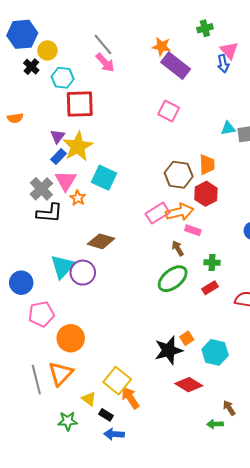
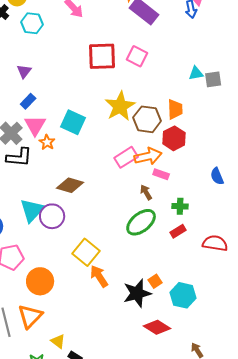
red square: (80, 104) -> (102, 56), moved
purple triangle: (58, 136) -> (24, 71), moved
yellow star: (78, 146) -> (120, 106), moved
yellow square: (117, 381) -> (86, 252), moved
orange arrow: (130, 398) -> (99, 276), moved

